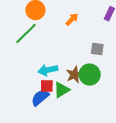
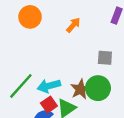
green line: (26, 34) -> (21, 86), moved
red square: (47, 86) -> (49, 105), turned -32

